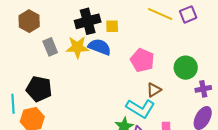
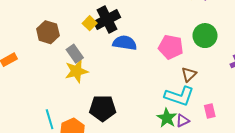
yellow square: (112, 26) -> (90, 23), moved, turned -32
yellow star: (77, 47) -> (76, 71), moved
green circle: (186, 68) -> (205, 36), moved
black pentagon: (39, 89) -> (103, 108), moved

